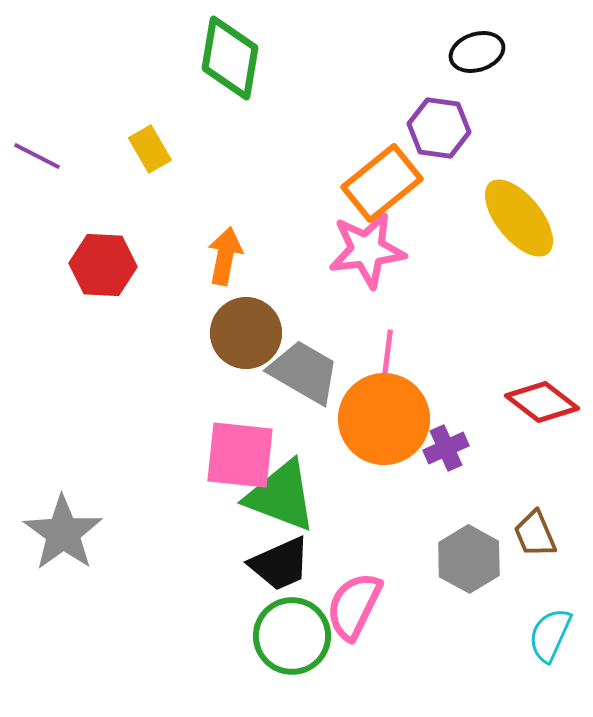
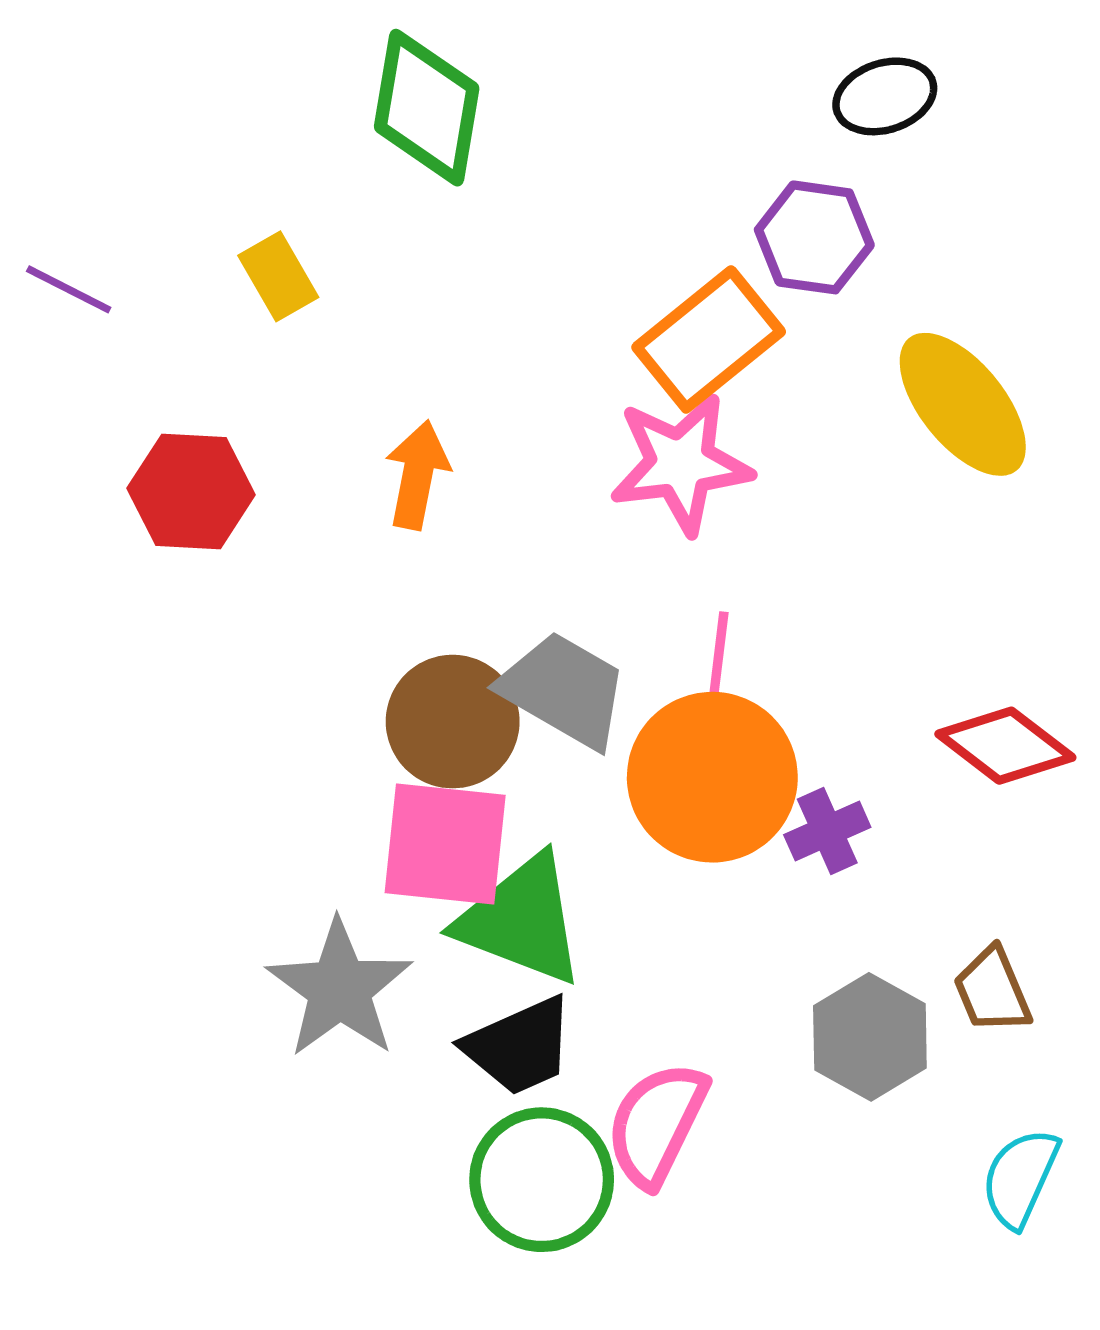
brown circle: (246, 333) -> (453, 722), moved
gray star: (63, 533) -> (339, 989), moved

